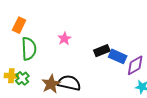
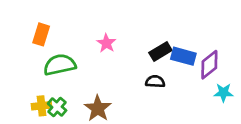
green semicircle: (29, 49) -> (60, 65), turned -90
black semicircle: (69, 83) -> (155, 81), moved, size x0.6

